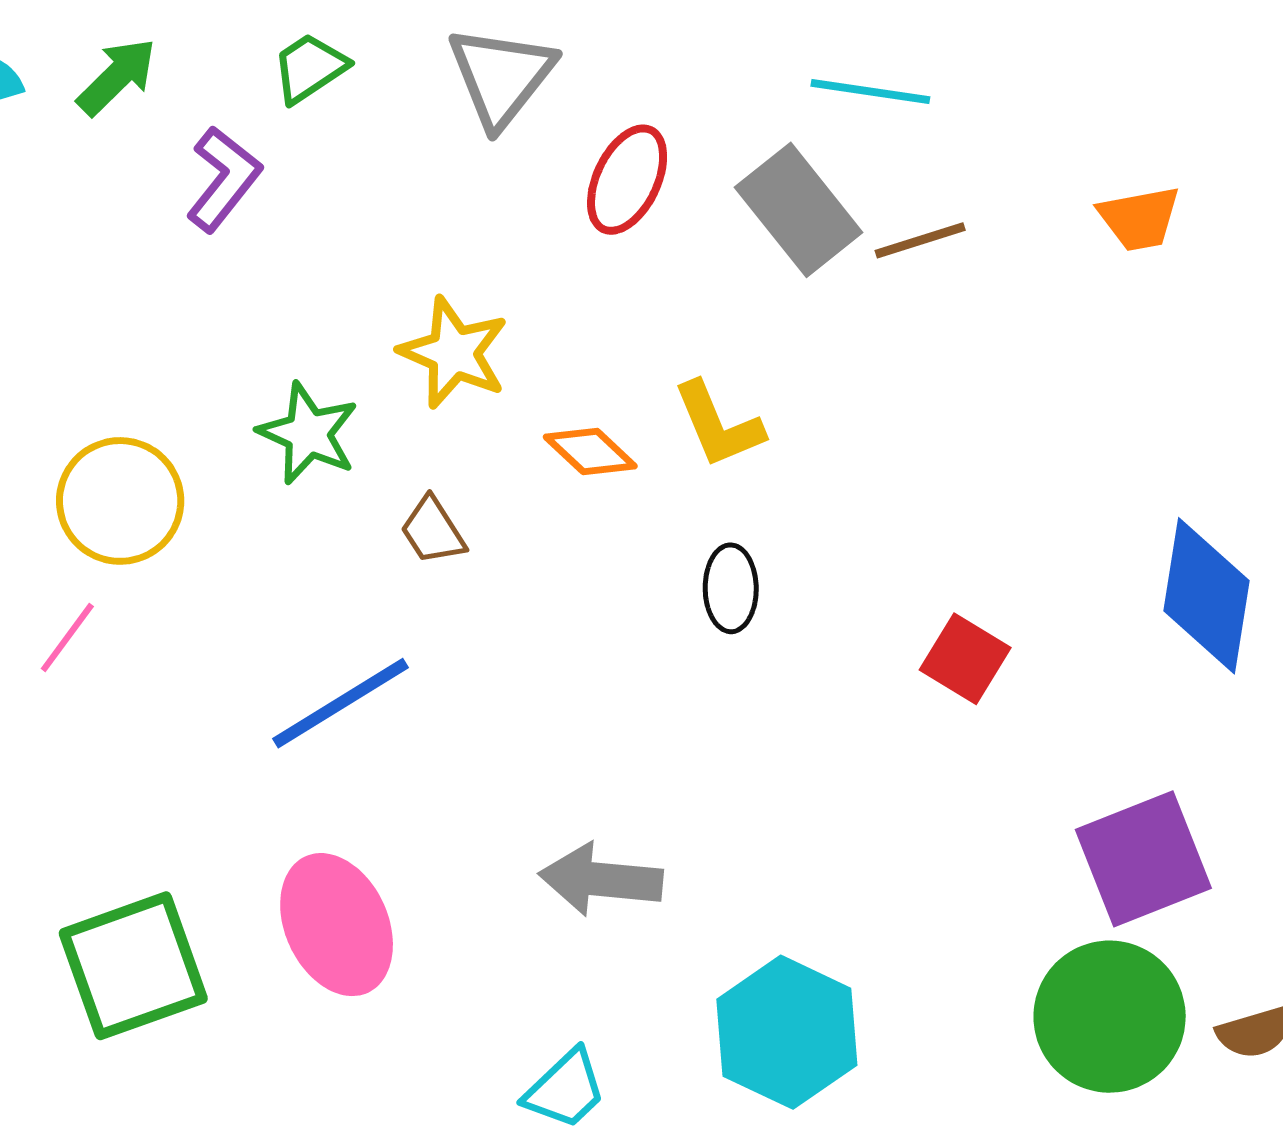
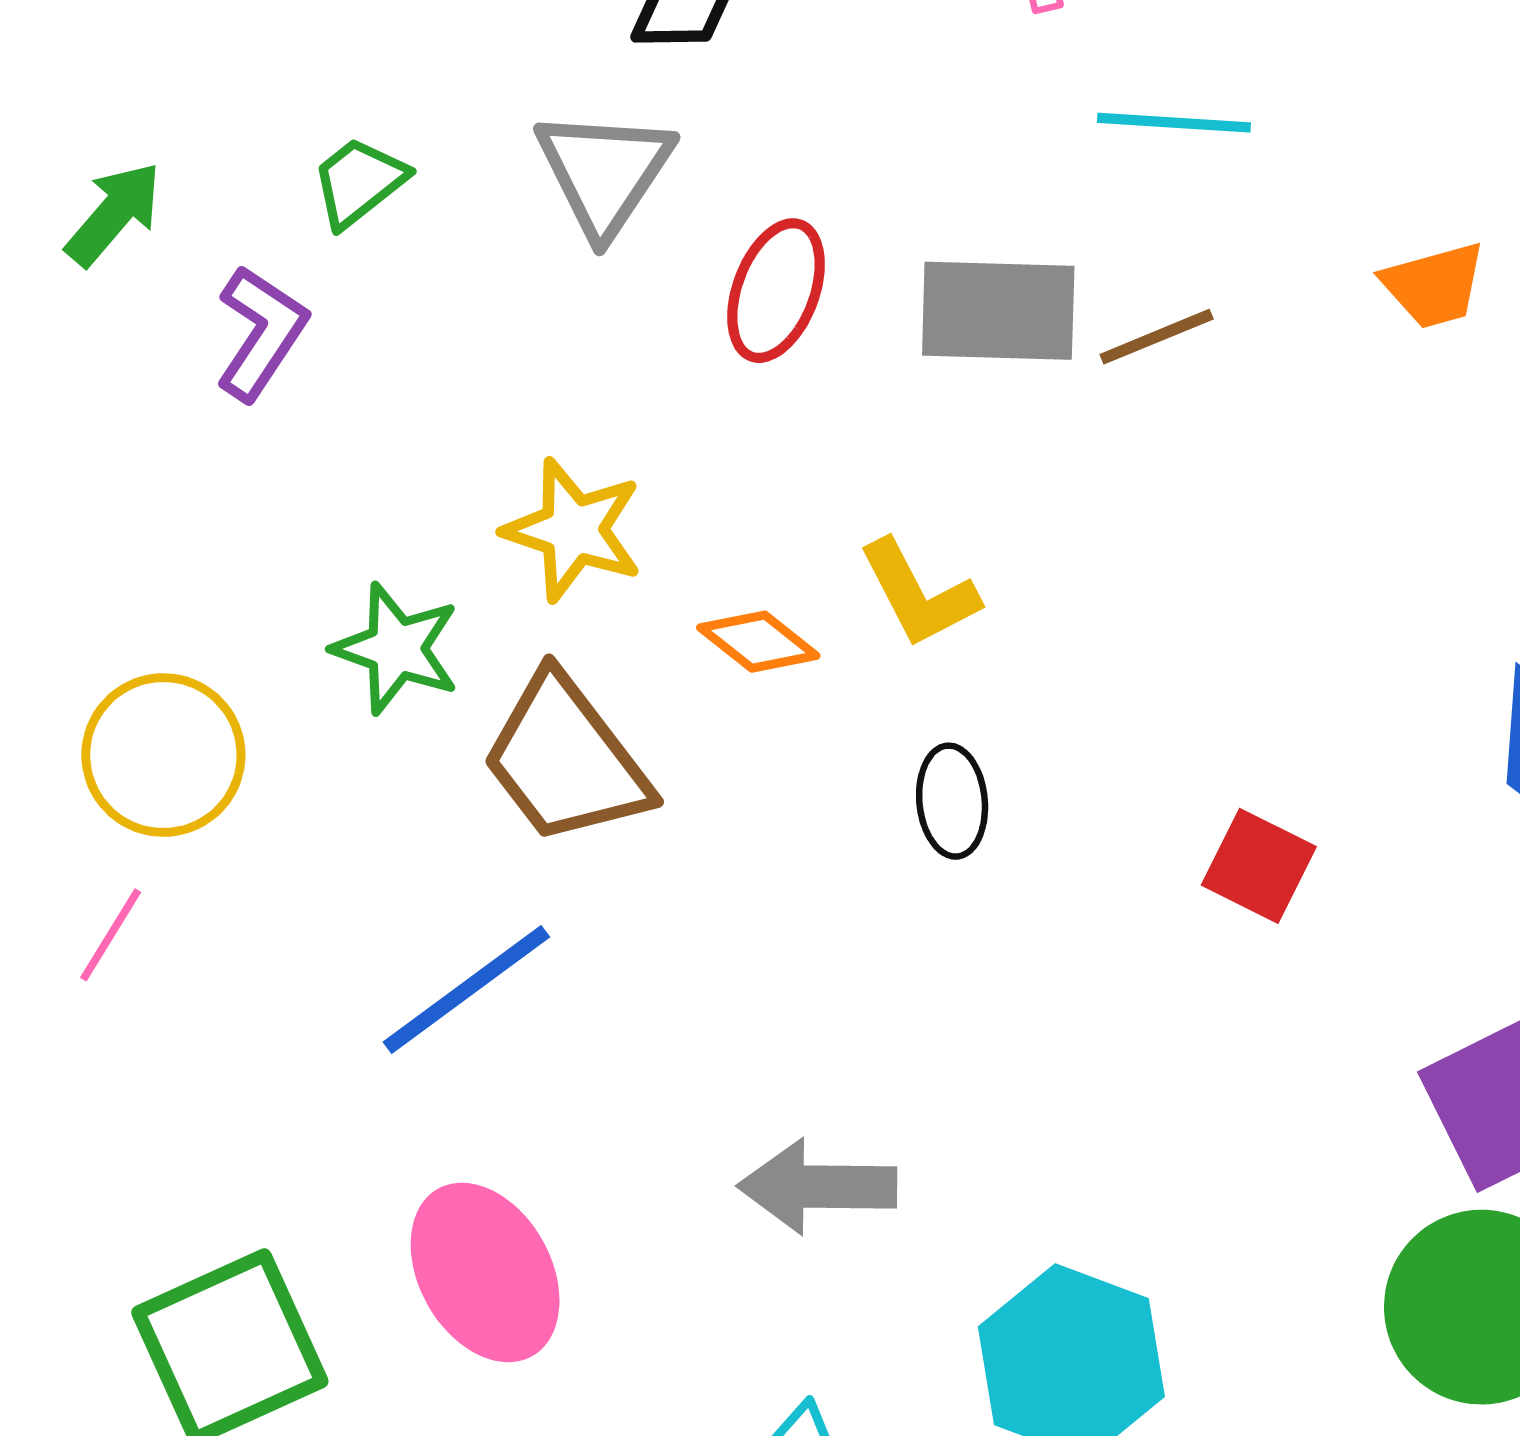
cyan line: (870, 91) -> (1174, 123), moved
gray rectangle: (799, 210) -> (998, 311), turned -45
brown trapezoid: (433, 531) -> (566, 760), size x2.0

